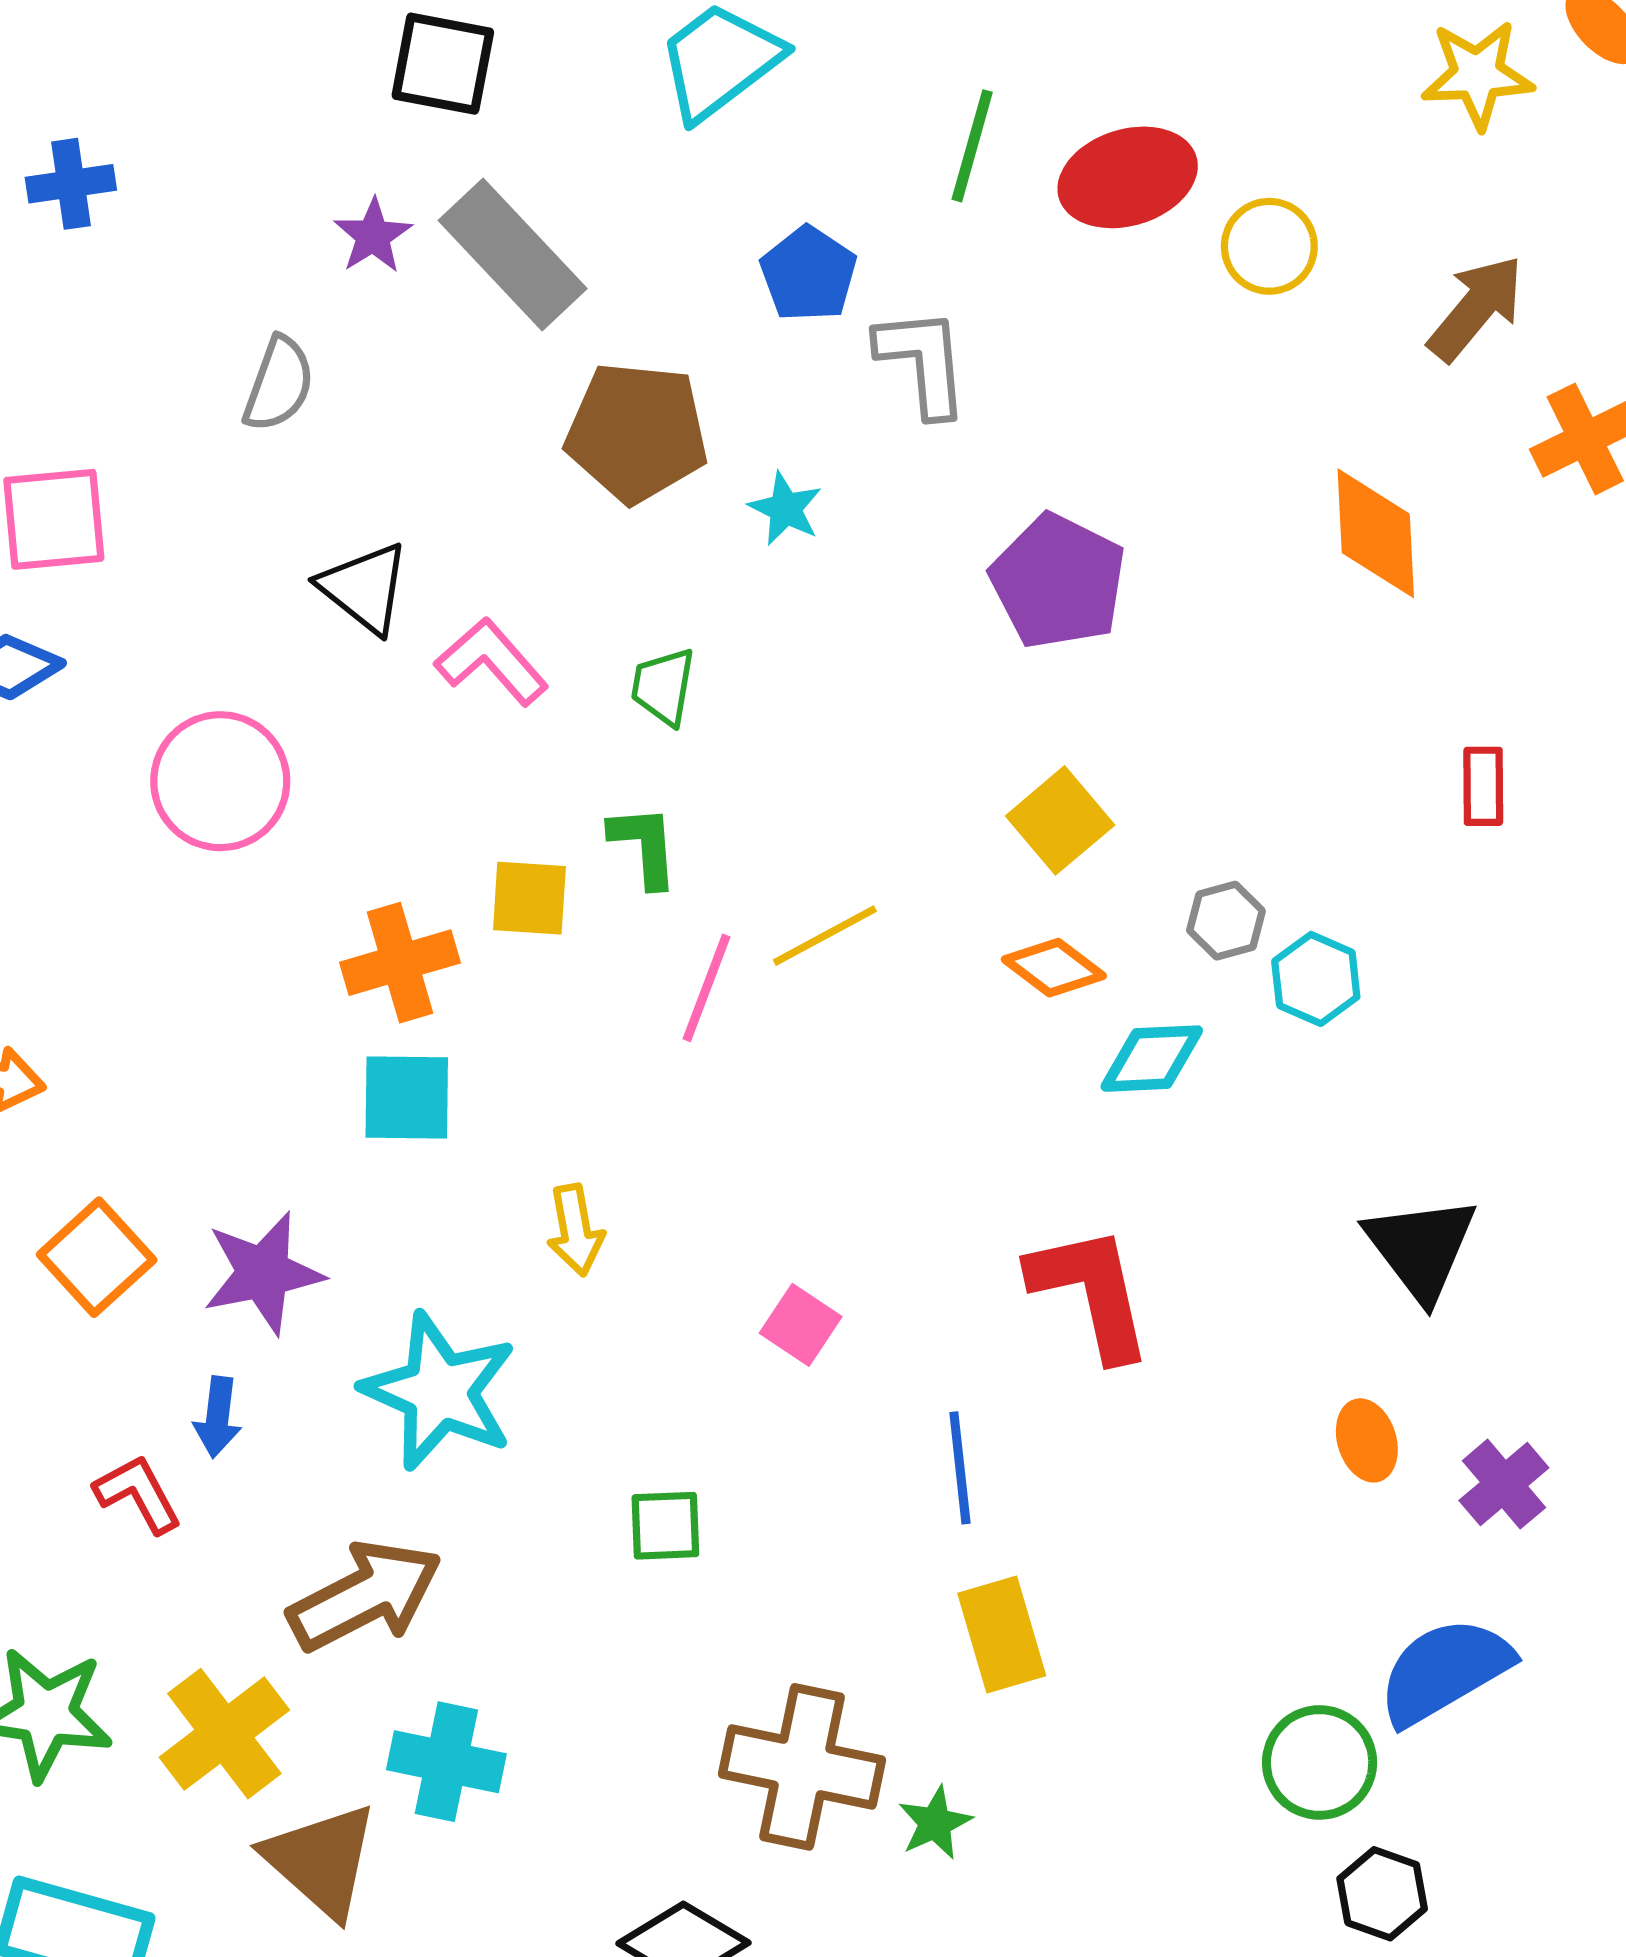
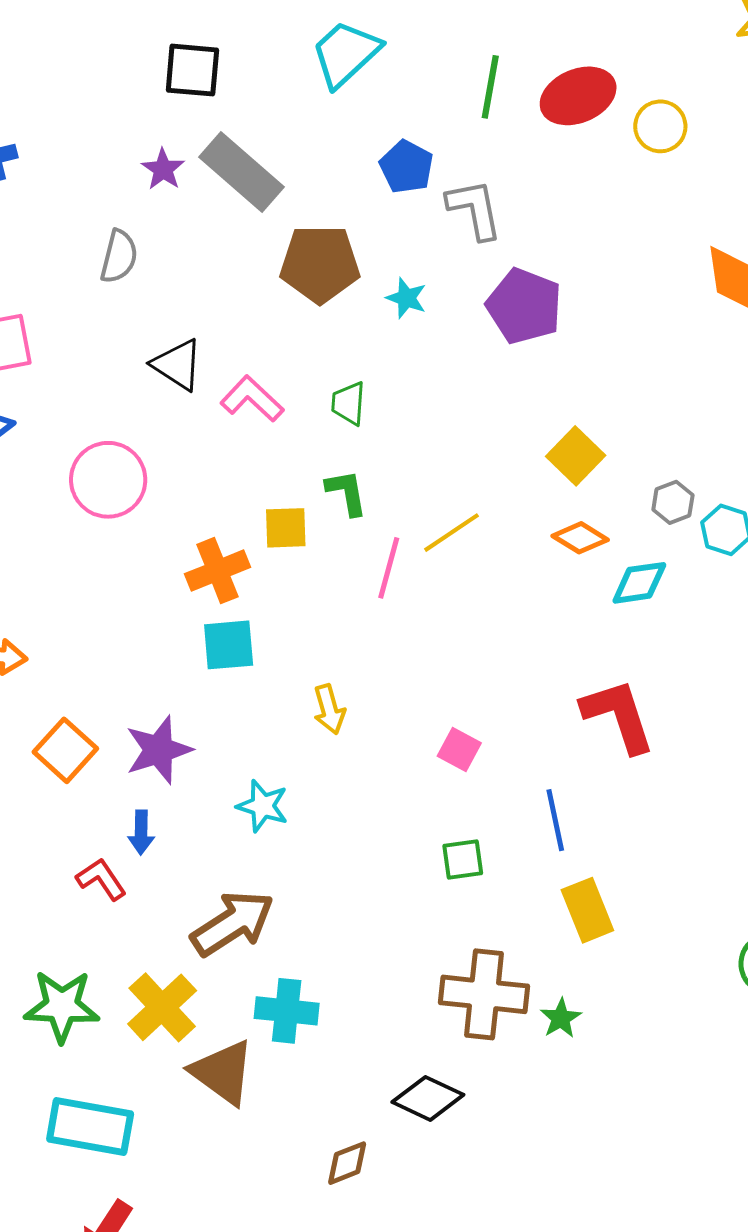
purple pentagon: (1058, 581) -> (524, 306), moved
cyan star: (439, 1391) -> (263, 806), size x0.6
green square: (665, 1526) -> (463, 860), moved

